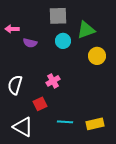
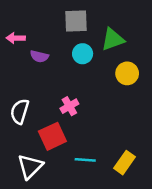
red square: (40, 104) -> (52, 136), size x1.5
yellow rectangle: (95, 124) -> (124, 163), turned -42
white triangle: (23, 127) -> (30, 166), turned 45

